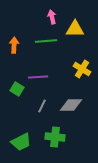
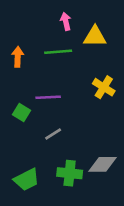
gray diamond: (71, 105) -> (102, 164), moved
gray line: (42, 106) -> (53, 134), turned 32

